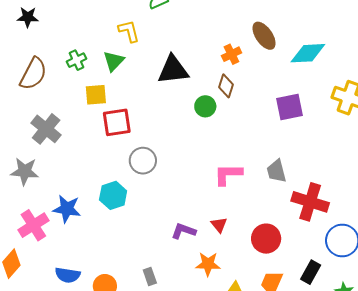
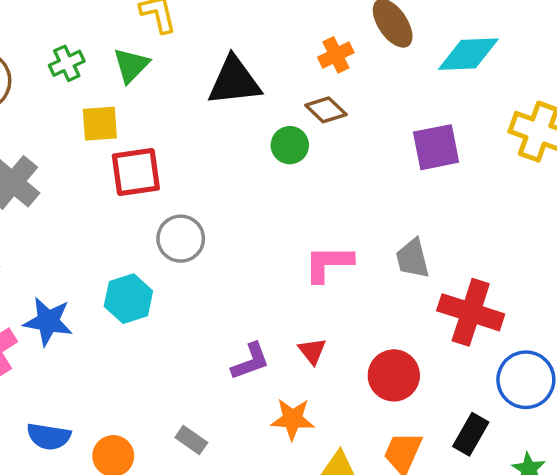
brown diamond: (226, 86) -> (326, 110), turned -65
purple L-shape: (183, 231) -> (250, 361), turned 140
gray rectangle: (150, 277) -> (191, 440), turned -36

